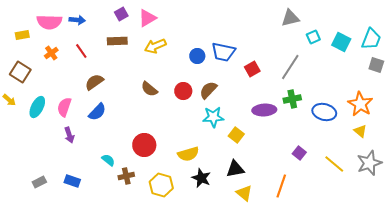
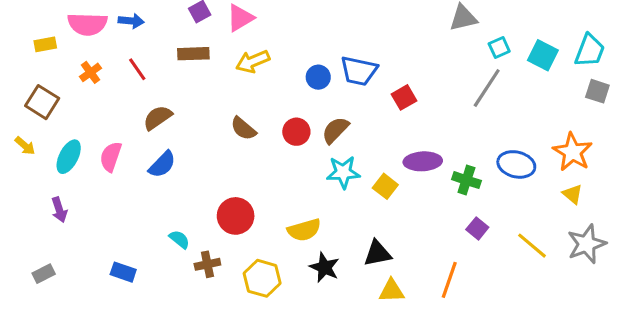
gray line: (290, 67) -> (487, 88), moved
green cross: (292, 99) -> (466, 180), moved, turned 30
purple arrow: (69, 135) -> (59, 210), moved
yellow square: (236, 135) -> (385, 186), moved
gray rectangle: (39, 182) -> (44, 274), moved
yellow triangle: (244, 193) -> (392, 291), turned -42

